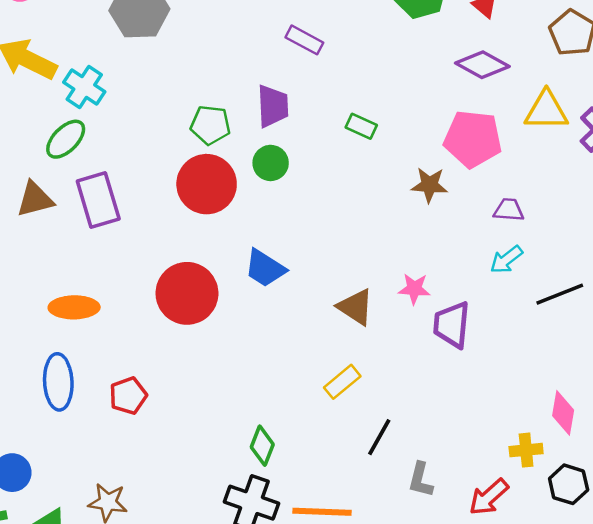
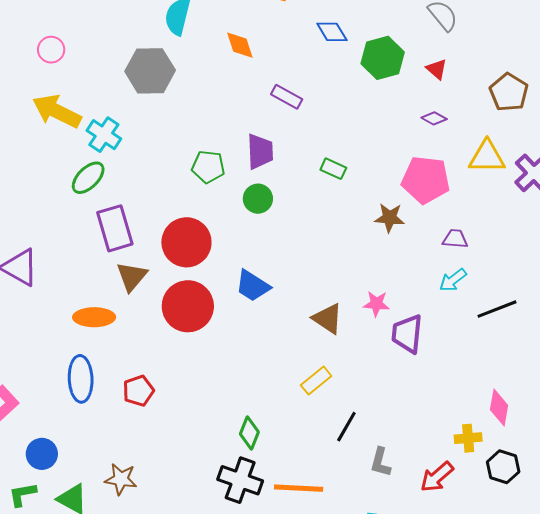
purple diamond: (482, 65) -> (434, 118), size x0.6
red circle: (207, 184) -> (186, 242), moved
brown triangle: (35, 199) -> (132, 276), moved, turned -36

